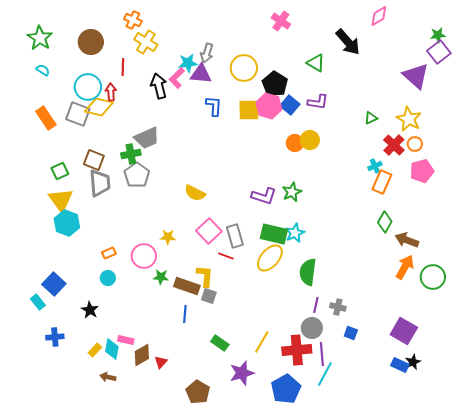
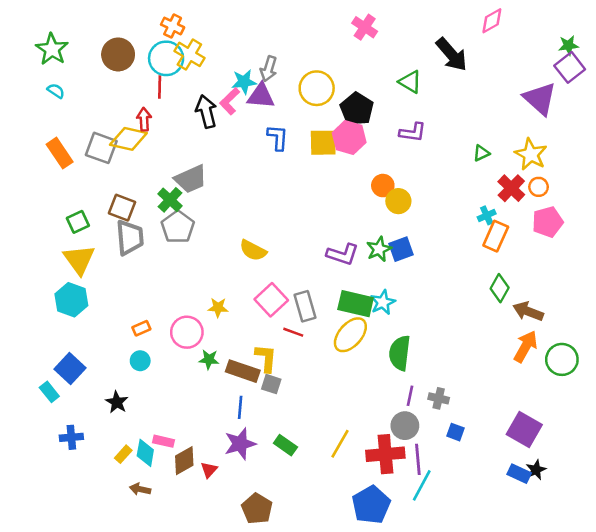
cyan circle: (88, 87) -> (166, 58), moved
blue square: (290, 105) -> (401, 249), moved, turned 30
yellow circle: (310, 140) -> (398, 201), moved
green cross: (131, 154) -> (170, 200), turned -36
cyan hexagon: (67, 223) -> (71, 300), moved
purple star: (242, 373) -> (240, 444), moved

